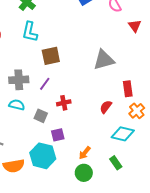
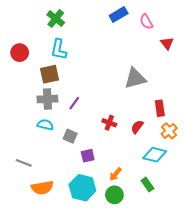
brown square: (51, 56) -> (49, 74), moved
red cross: (64, 103) -> (109, 123), moved, turned 32
cyan hexagon: (43, 156) -> (82, 188), moved

